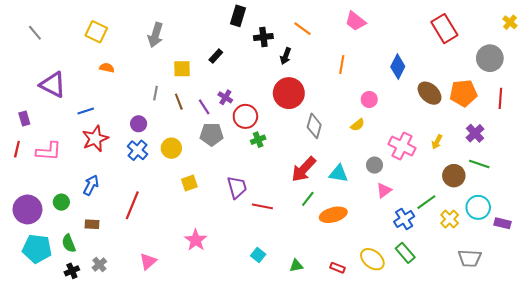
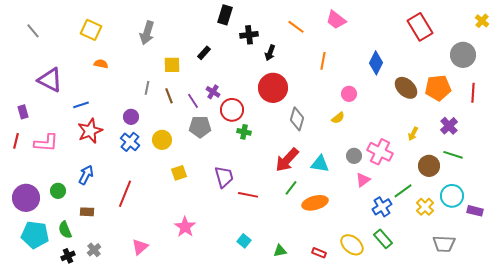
orange line: (303, 29) -> (296, 27), moved
green cross: (258, 140) -> (244, 132), turned 32
pink cross: (402, 146) -> (380, 152), moved

